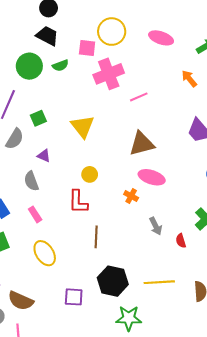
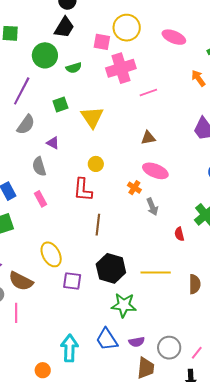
black trapezoid: (47, 36) -> (64, 27), turned 90
green semicircle: (60, 65) -> (74, 68), moved
green square: (38, 118) -> (60, 104), moved
brown triangle: (142, 144) -> (148, 138), size x0.6
gray arrow: (156, 226) -> (152, 207), moved
yellow ellipse: (45, 253) -> (51, 254), moved

